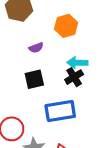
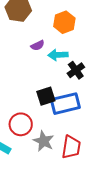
cyan arrow: (77, 63) -> (58, 55), moved
black square: (34, 79) -> (46, 96), moved

